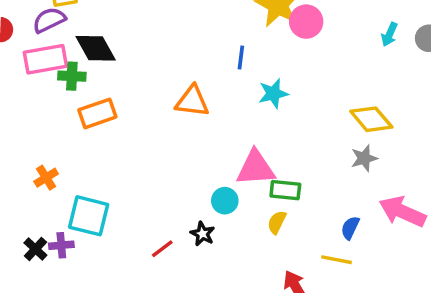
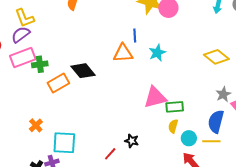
black diamond: (96, 48) -> (83, 71), moved
orange triangle: (192, 101) -> (123, 53), moved
gray star: (364, 158) -> (223, 94), moved
cyan circle: (225, 201) -> (189, 138), moved
blue semicircle: (350, 228) -> (216, 122), size x1.6

